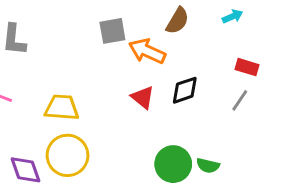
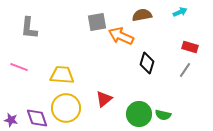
brown semicircle: (178, 21) -> (142, 15), turned -132
black diamond: (185, 90) -> (147, 63), turned -55
red triangle: (143, 97) -> (104, 99), moved, turned 42

